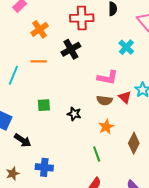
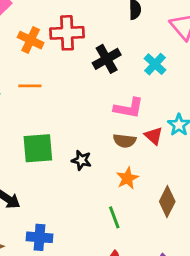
red cross: (82, 18) -> (67, 33), moved
orange cross: (40, 29) -> (31, 40), turned -30
black cross: (71, 49) -> (107, 59), moved
green square: (44, 105) -> (38, 148), size x1.6

